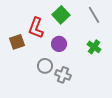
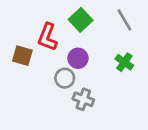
brown square: (17, 42) -> (22, 56), turned 35
gray circle: (45, 66) -> (65, 78), moved

